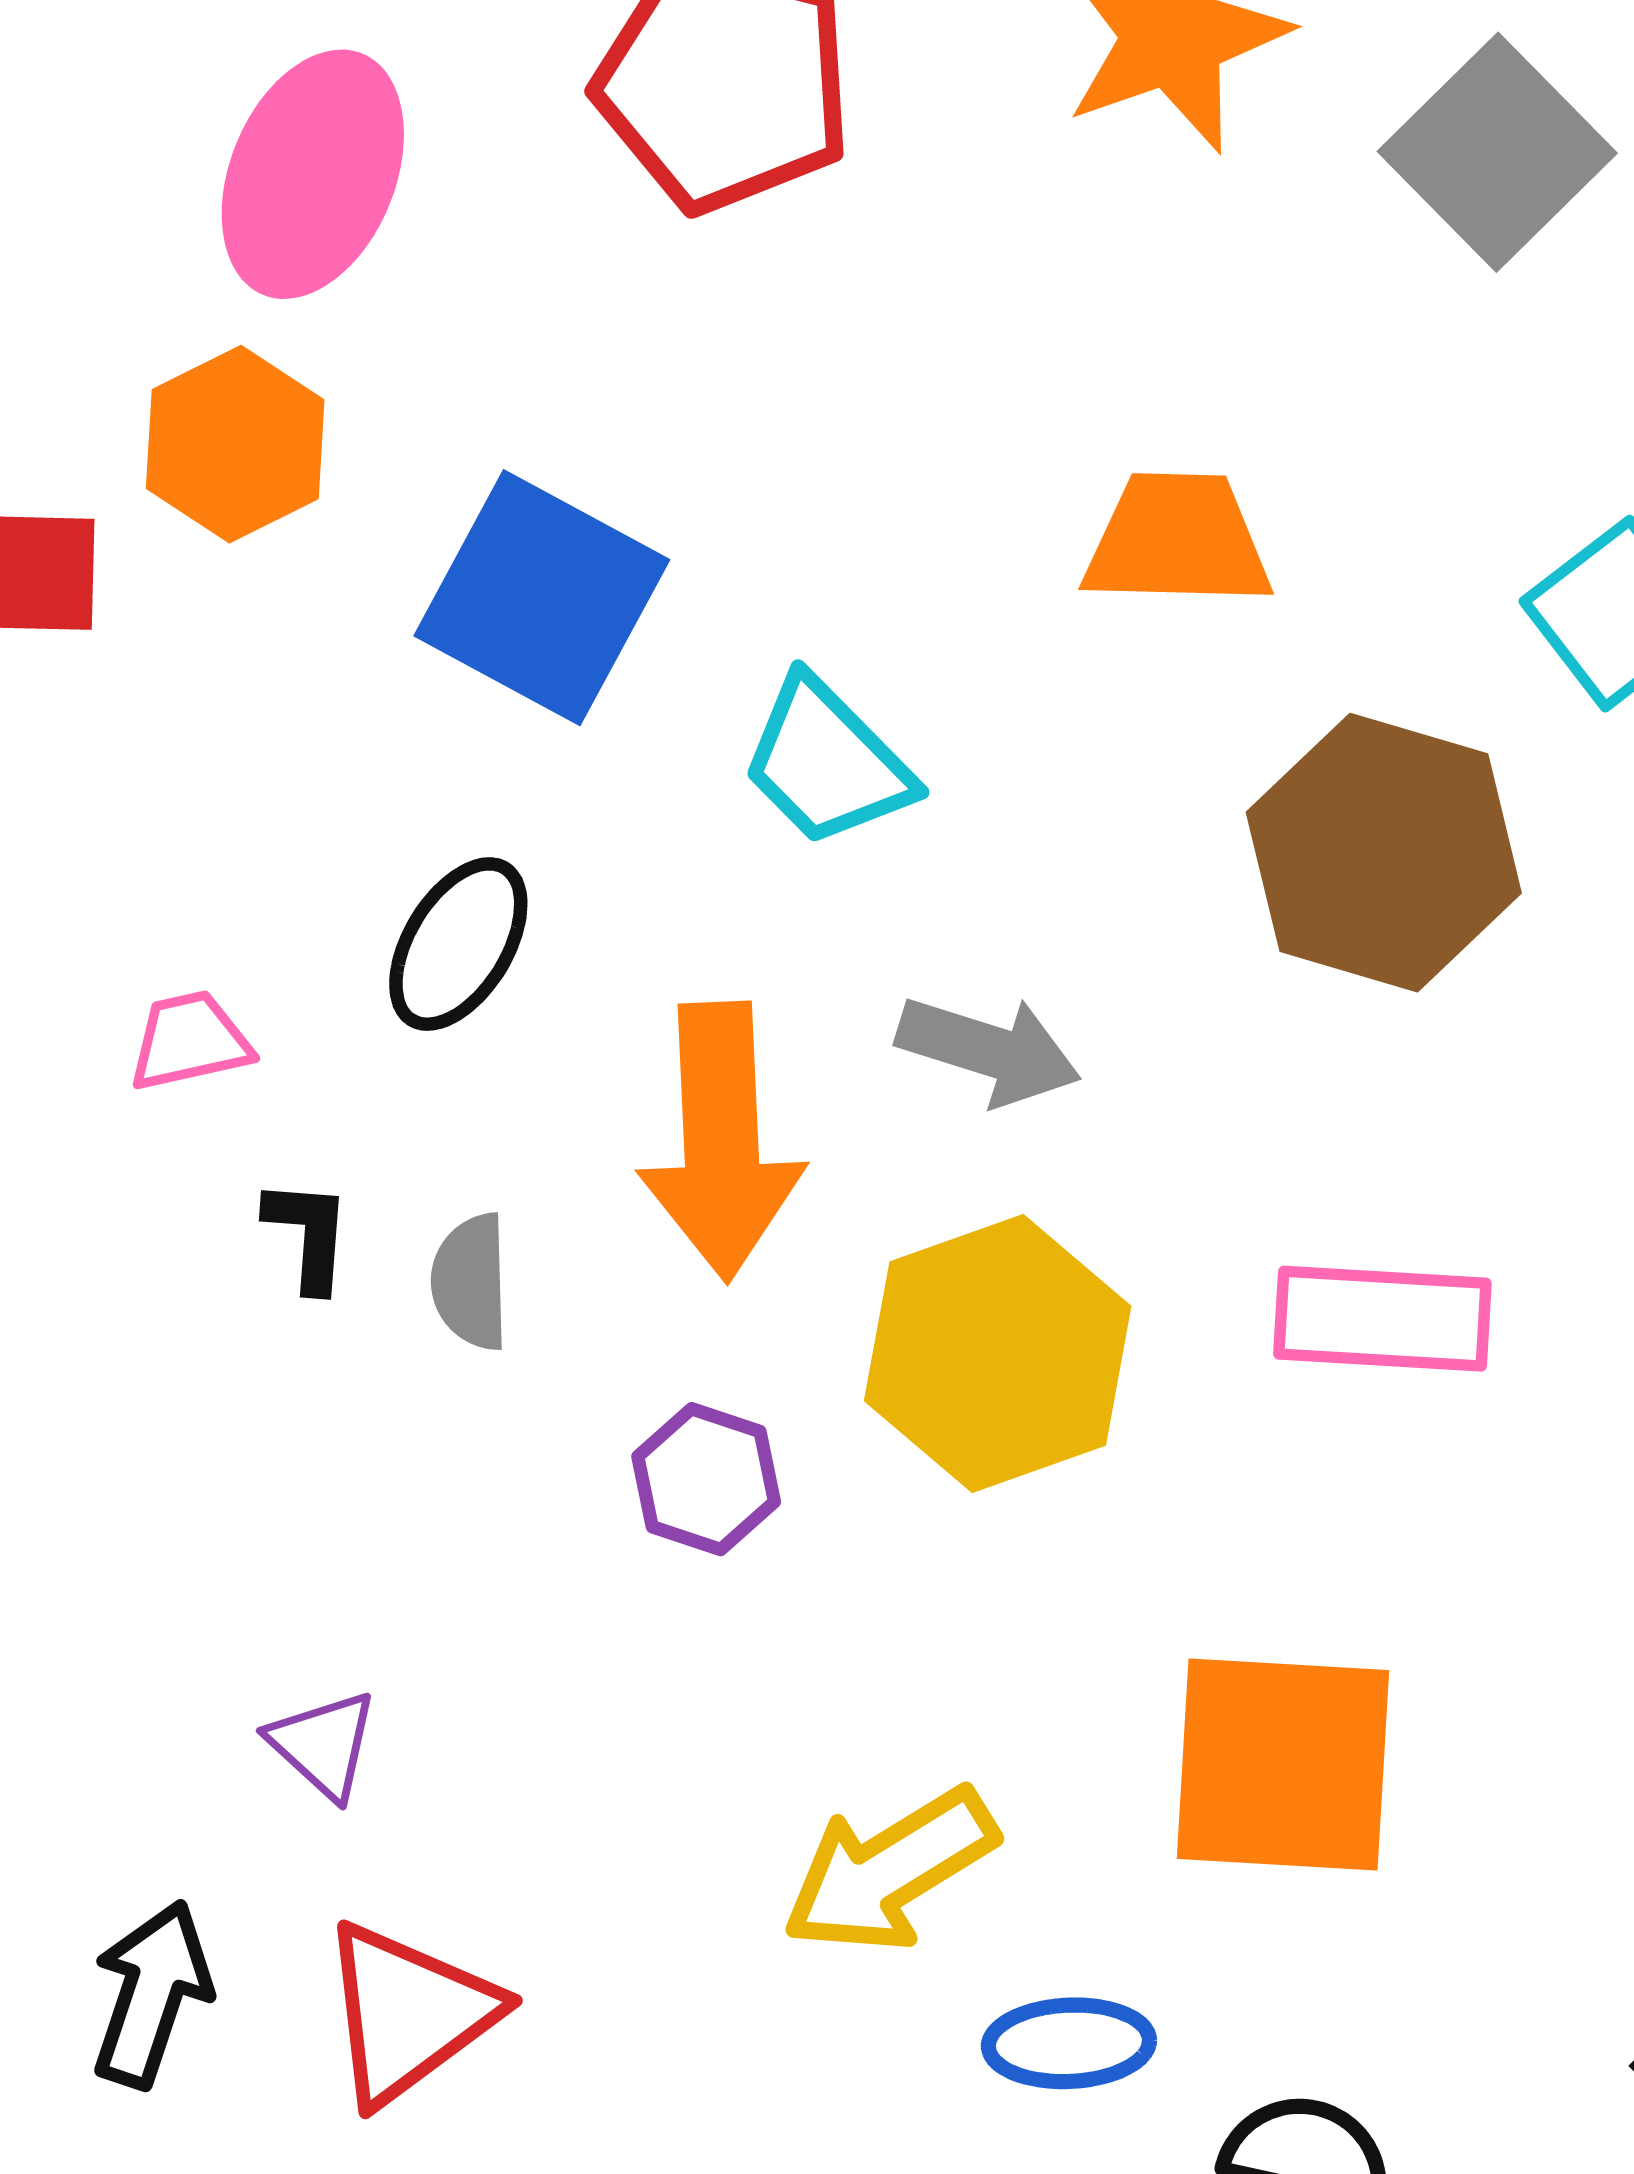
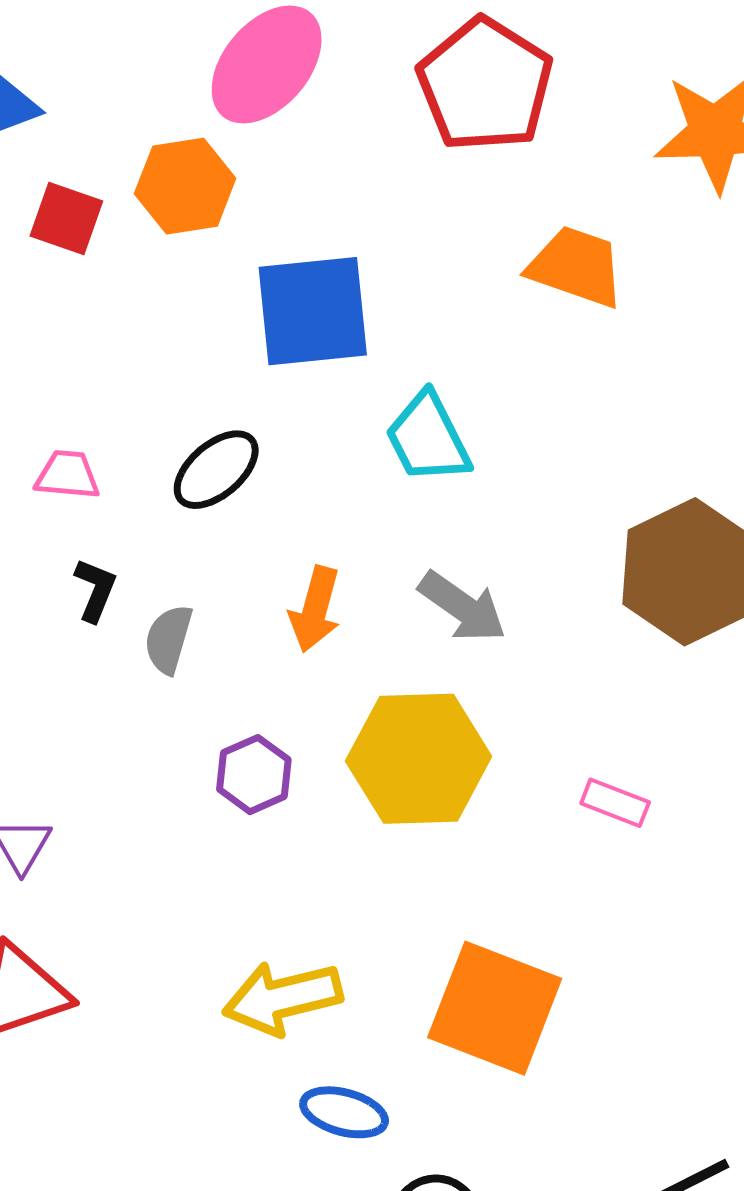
orange trapezoid: (1177, 540) -> (576, 267), moved
blue square: (542, 598) -> (313, 311), turned 38
orange arrow: (721, 1141) -> (315, 609), size x0.6
pink rectangle: (1382, 1319) -> (615, 803), size x0.6

